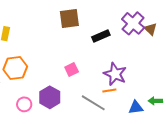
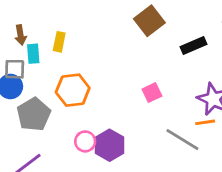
brown square: (69, 18) -> (149, 21), turned -30
purple hexagon: (50, 97) -> (109, 145), moved

